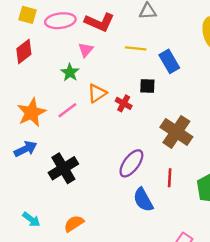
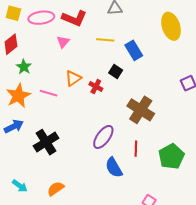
green star: (70, 72) -> (24, 67), moved
black square: (147, 86) -> (116, 72), turned 32
pink line: (67, 110) -> (48, 93), turned 54

